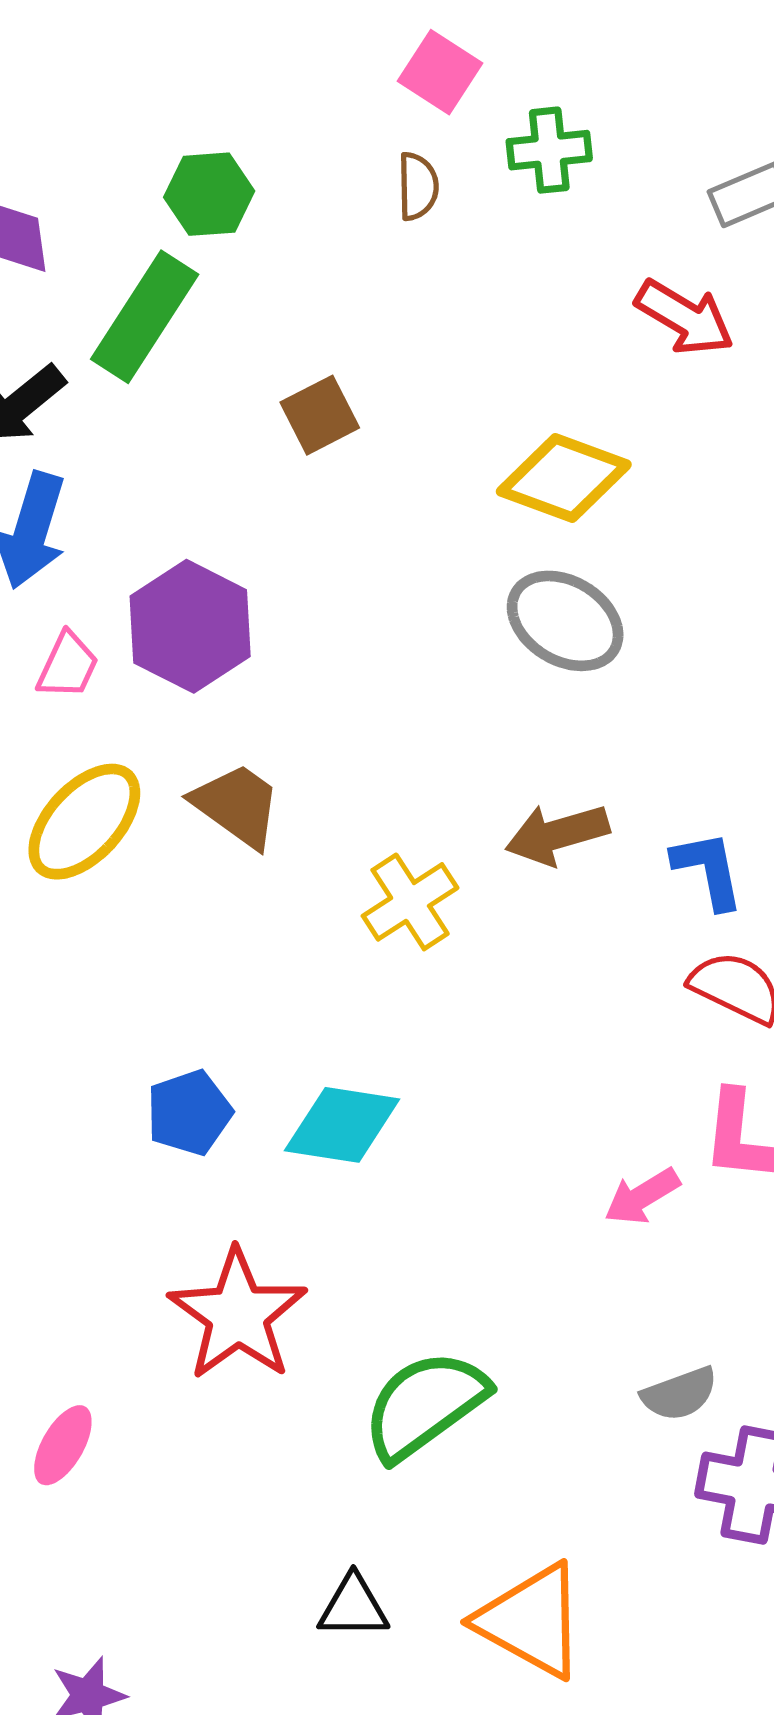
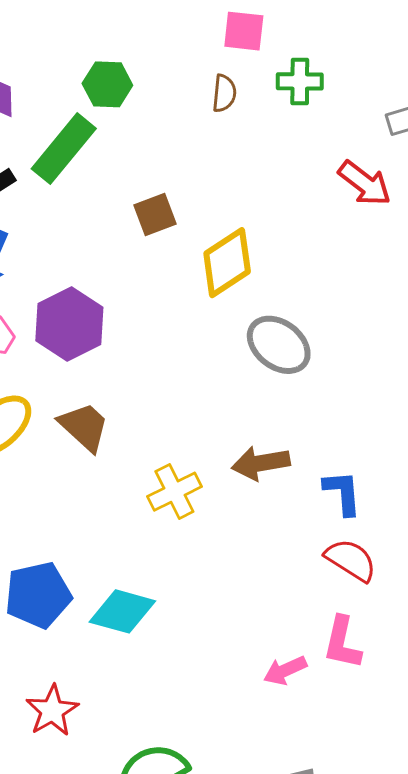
pink square: (440, 72) -> (244, 31), turned -33
yellow diamond: (564, 478) -> (227, 263), moved, turned -60
blue pentagon: (189, 1113) -> (38, 595), size x1.4
red star: (238, 1315) -> (52, 711), size x0.7

